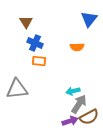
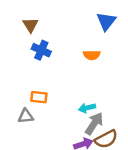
orange rectangle: (39, 61) -> (39, 97), moved
gray triangle: (17, 89) -> (26, 116), moved, size x0.6

